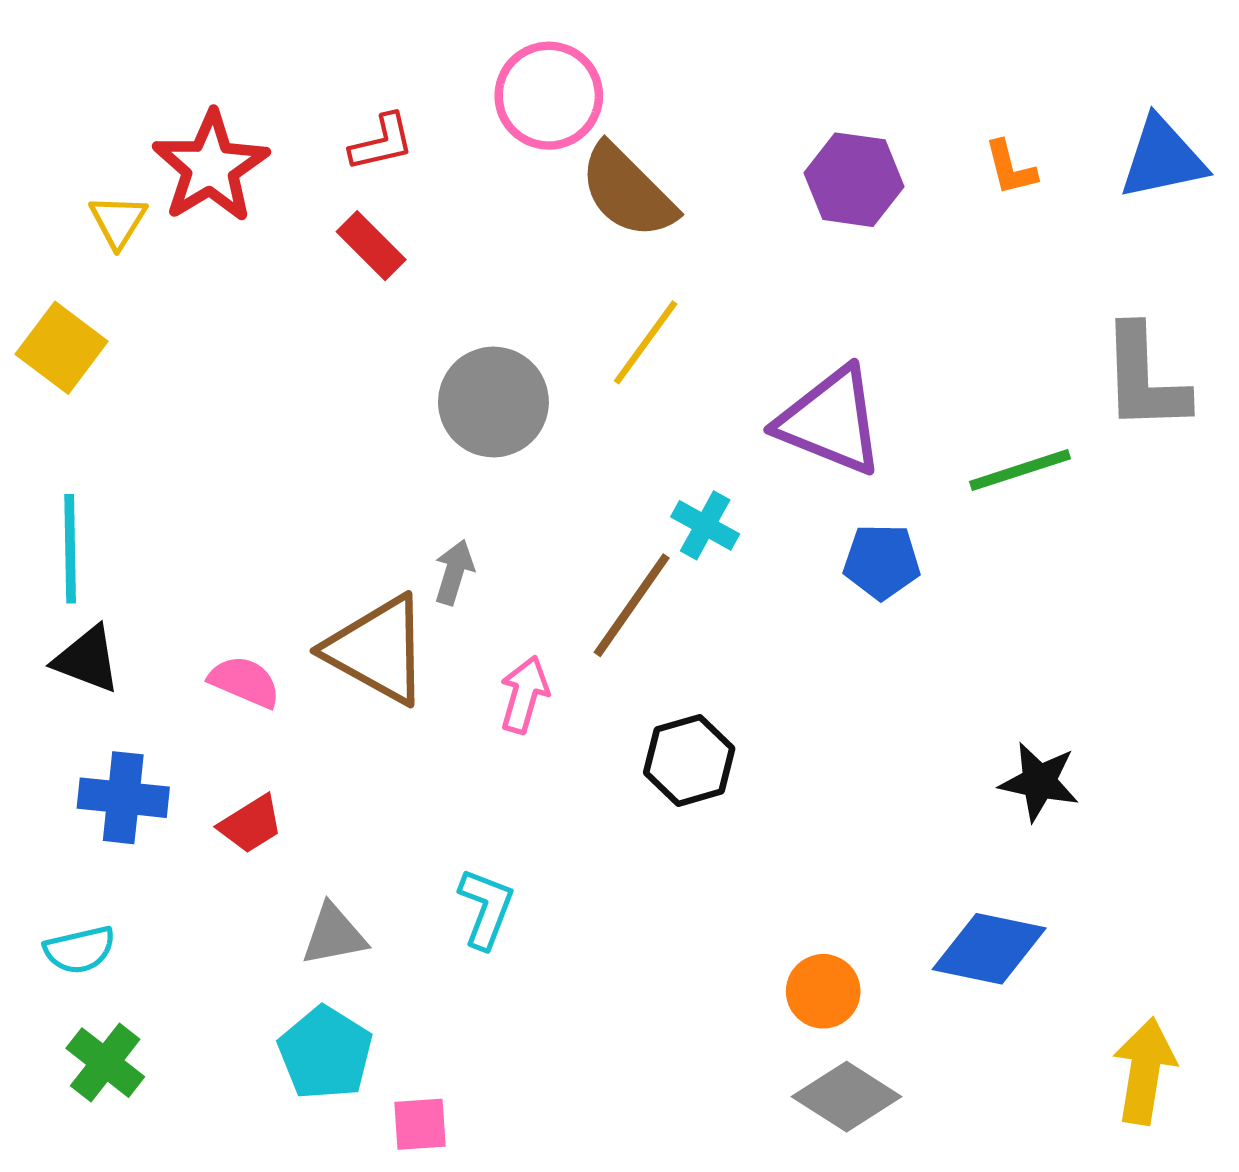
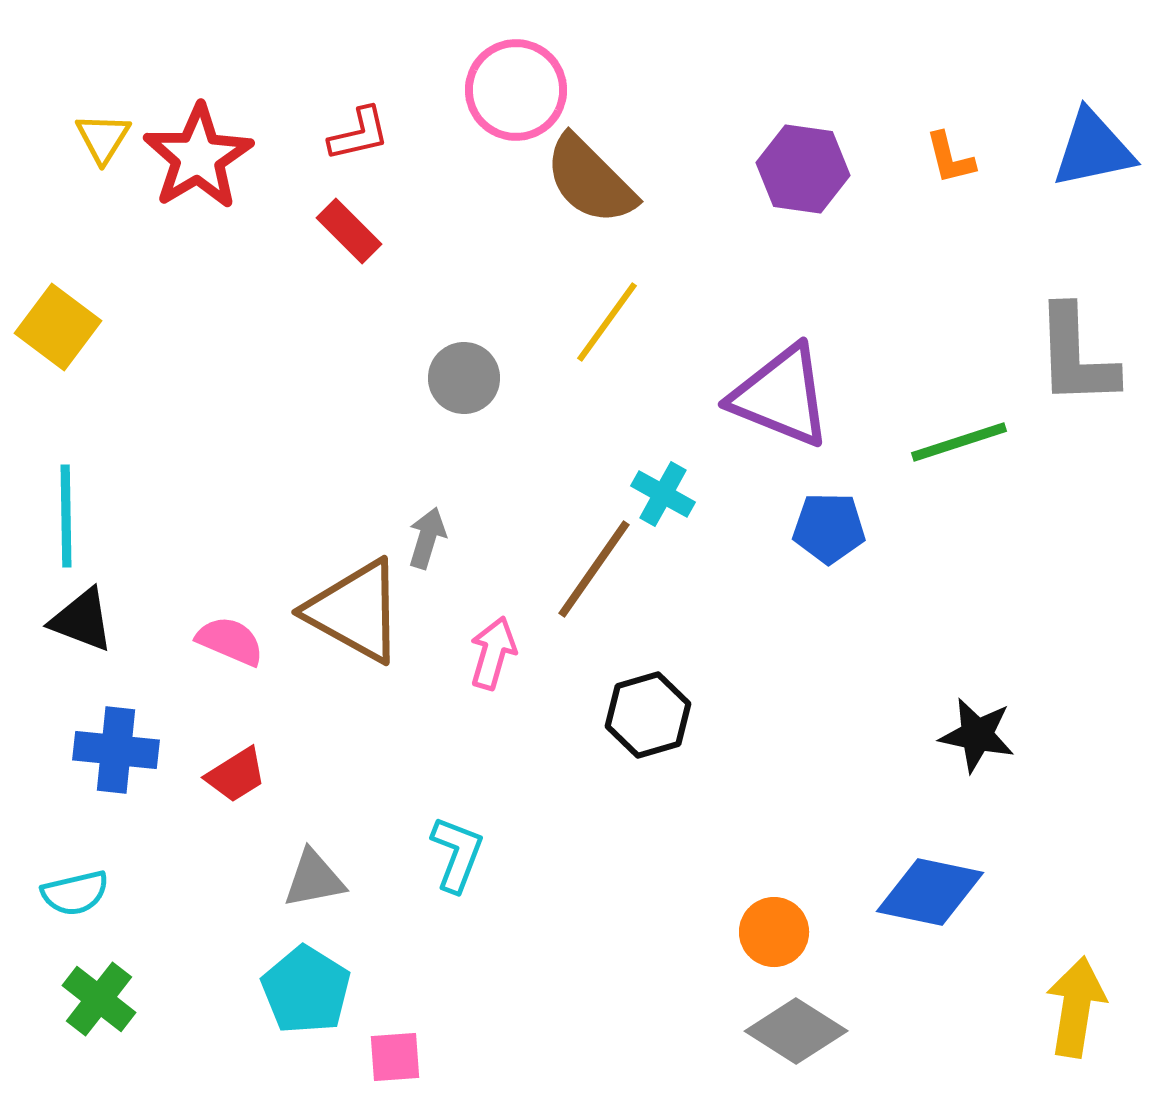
yellow triangle: (118, 221) -> (103, 138), moved
gray circle: (493, 402) -> (464, 378), size x0.7

